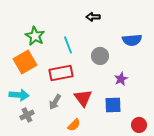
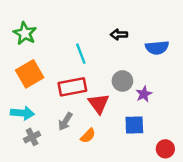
black arrow: (93, 17) -> (119, 35), moved
green star: (35, 36) -> (25, 33), moved
gray circle: (100, 56) -> (122, 81), moved
red triangle: (83, 98) -> (99, 104), moved
orange semicircle: (74, 125) -> (88, 136), moved

